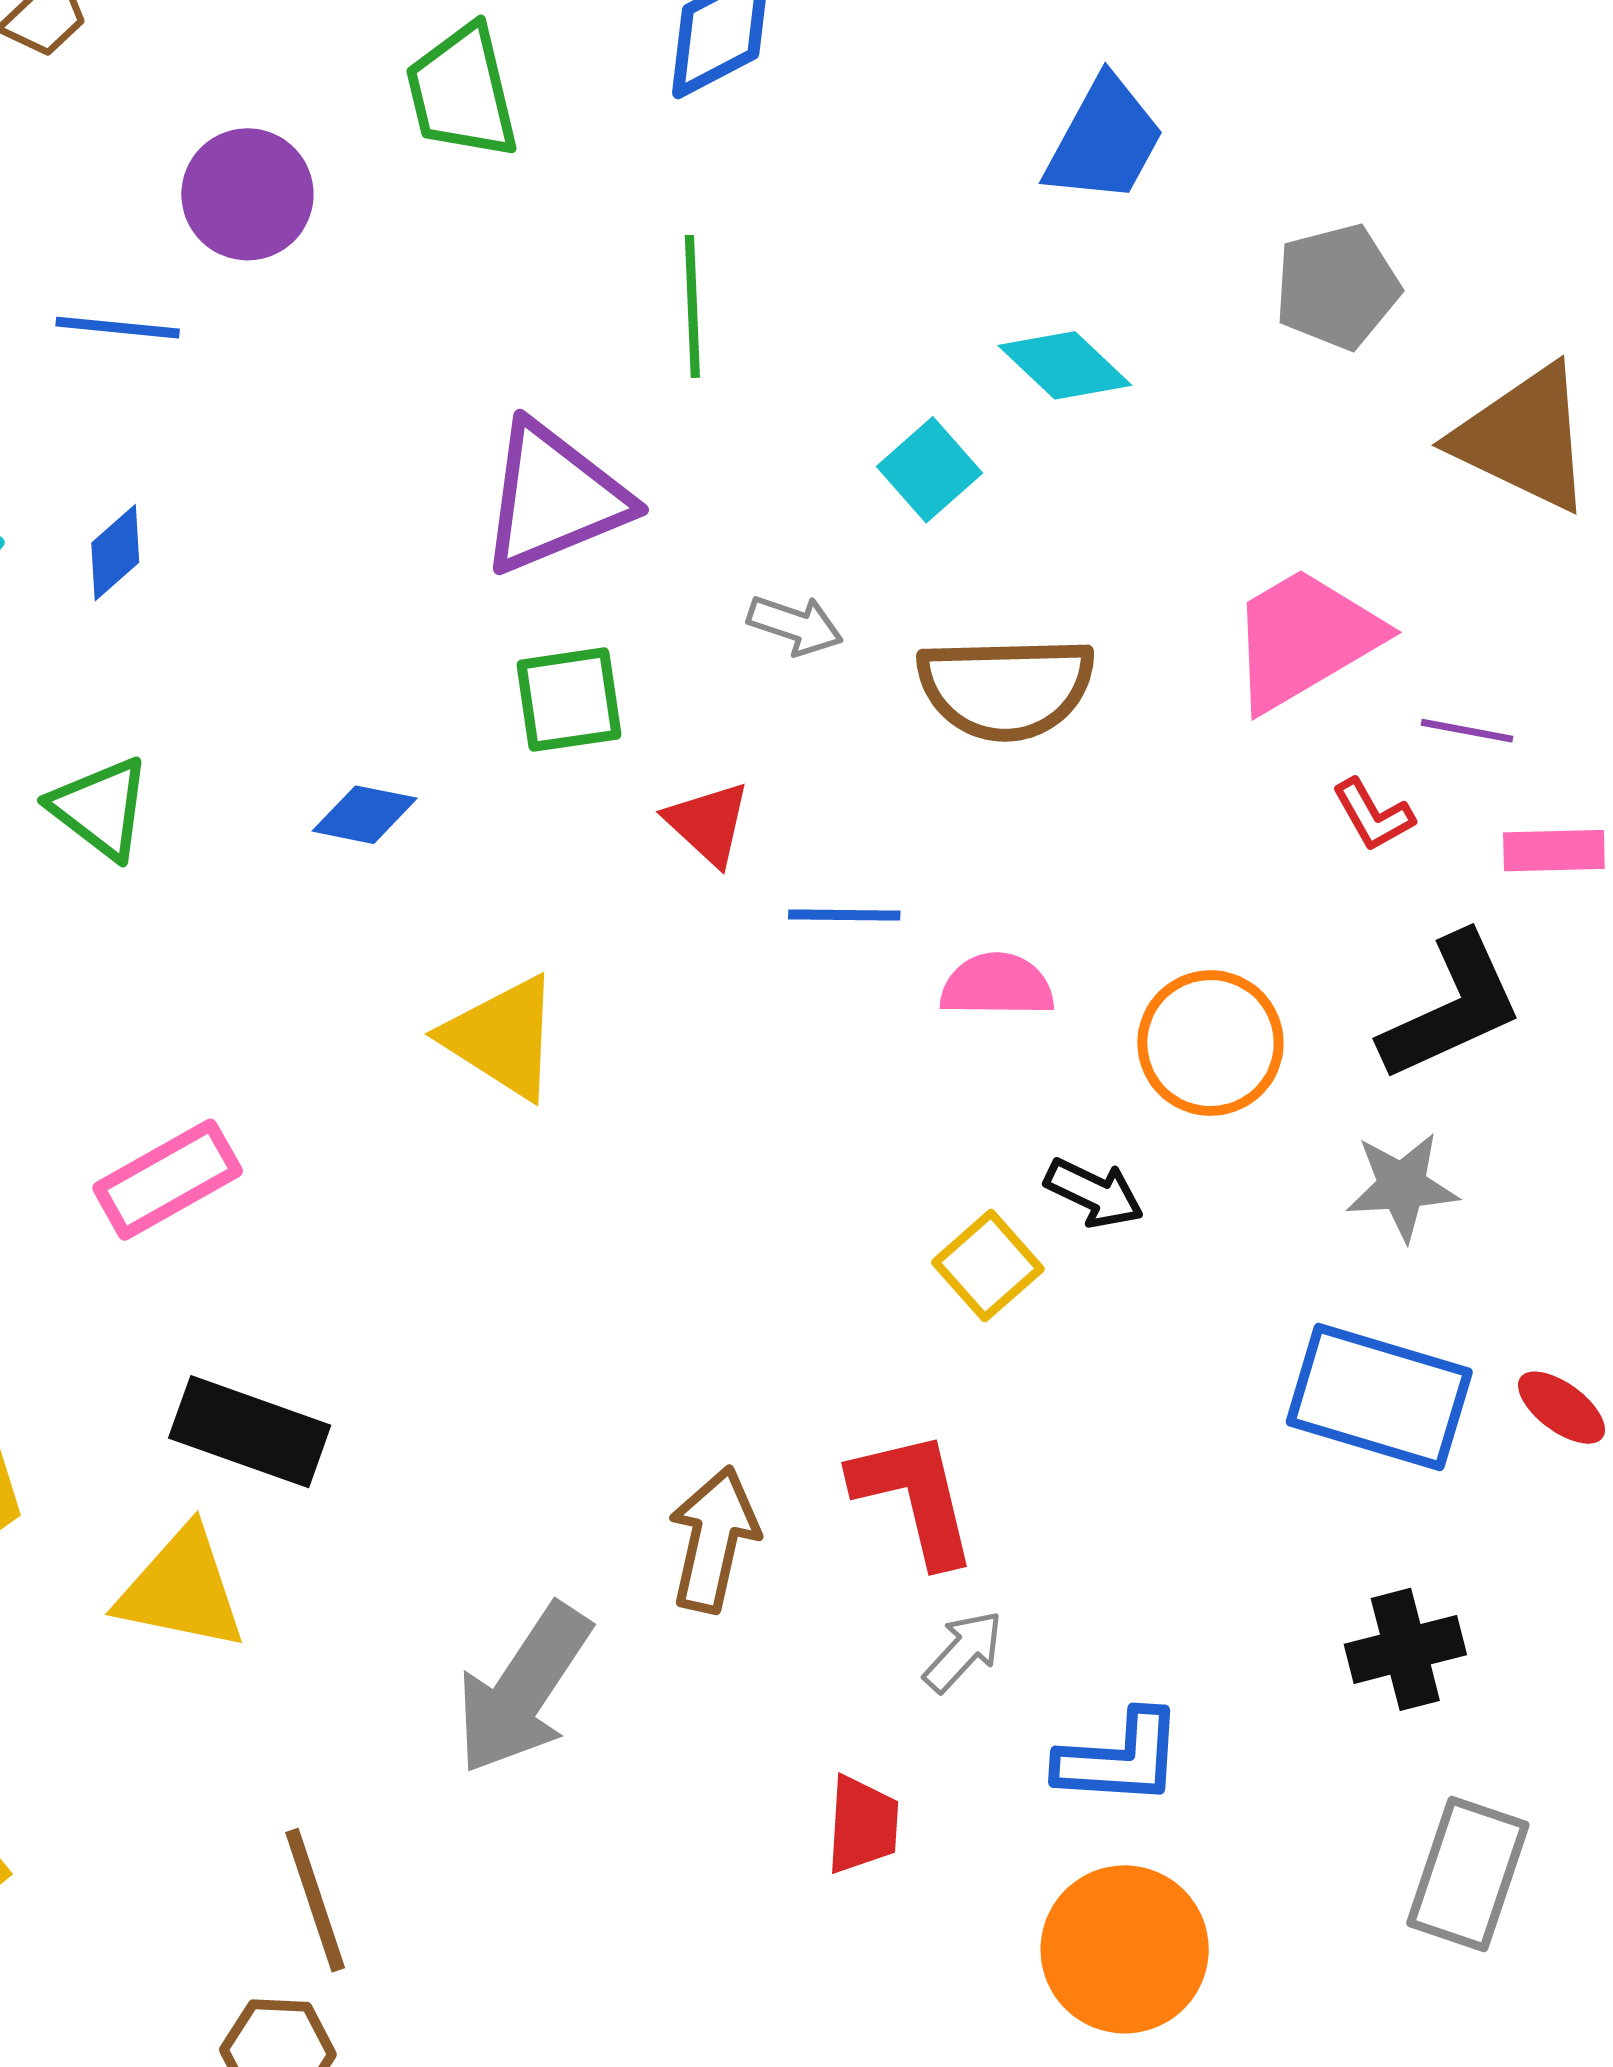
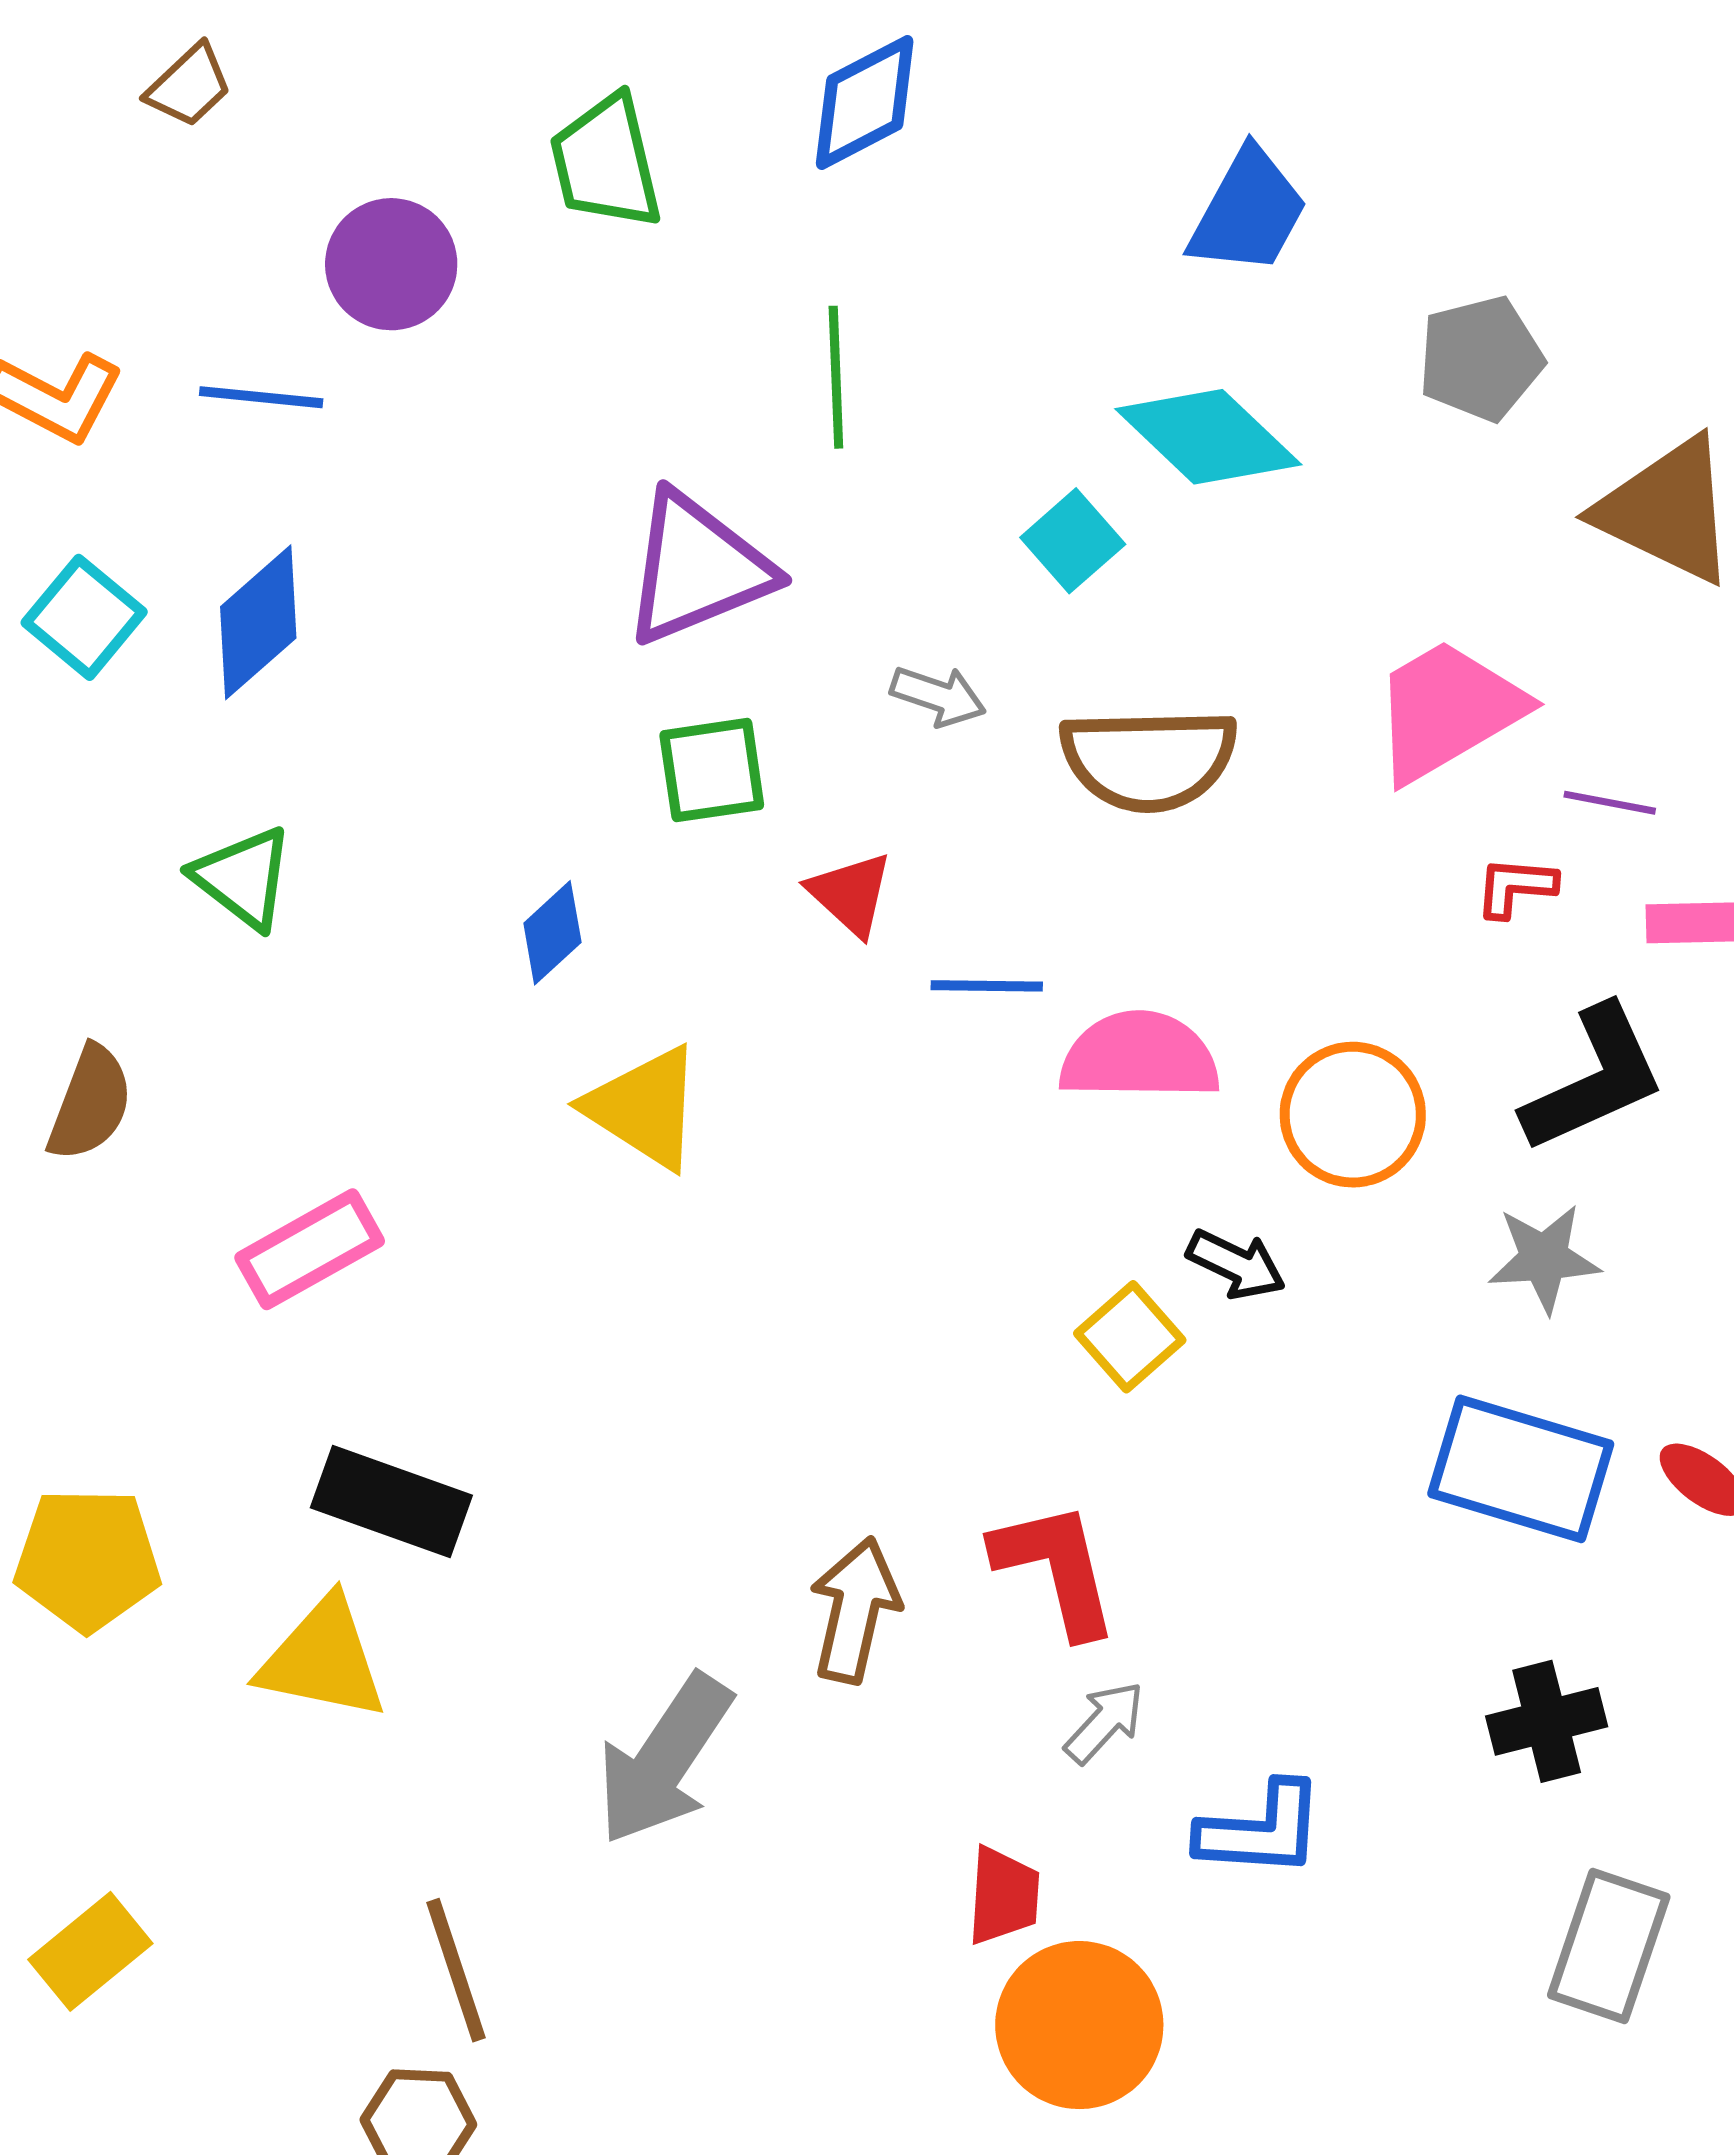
cyan diamond: (1065, 365) -> (1208, 437), size x1.4
blue diamond: (115, 553) -> (258, 622), size x1.6
blue diamond: (365, 815) -> (552, 933), moved, turned -54
red L-shape: (1373, 815) -> (1516, 887), turned 124
pink semicircle: (997, 985) -> (1139, 1056), size x1.4
orange circle: (1125, 1949) -> (1079, 2025), moved

